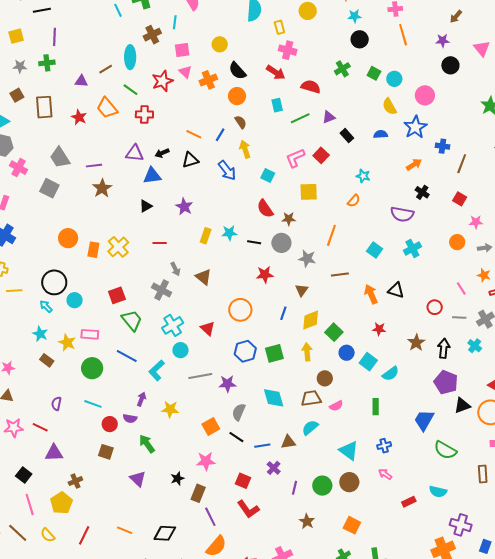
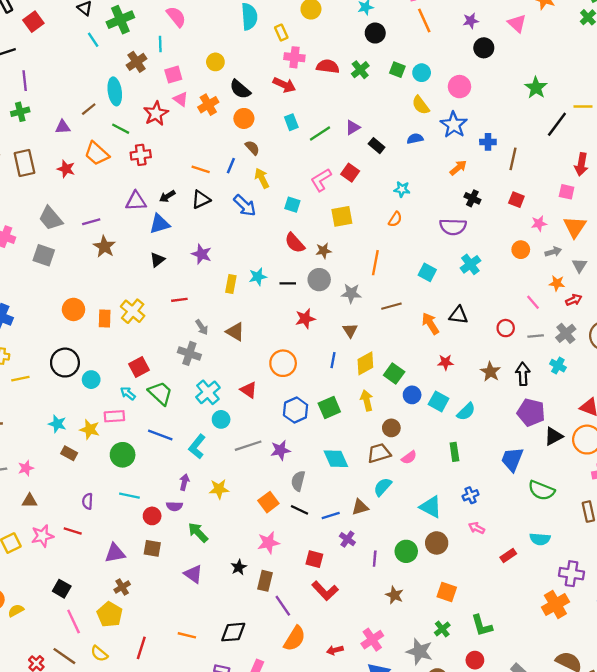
red semicircle: (311, 87) -> (328, 66), moved
cyan arrow: (46, 306) -> (128, 393), moved
purple triangle: (54, 453) -> (115, 553), moved

